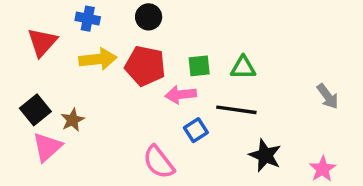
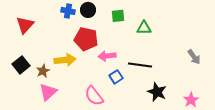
blue cross: (88, 19) -> (68, 11), moved
yellow arrow: (98, 59) -> (65, 60), moved
green square: (199, 66) -> (118, 16), moved
green triangle: (243, 68) -> (144, 28), moved
pink triangle: (47, 147) -> (48, 92), moved

